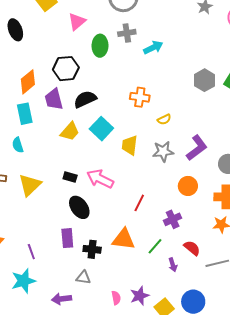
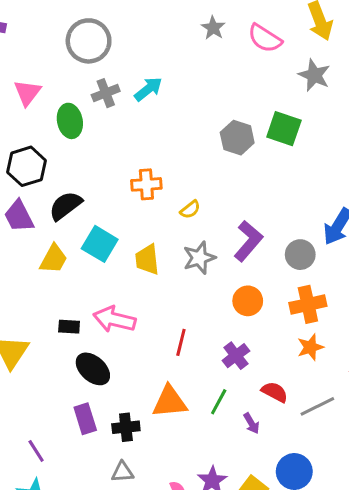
cyan arrow: (153, 47) -> (148, 89), moved

